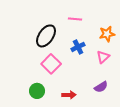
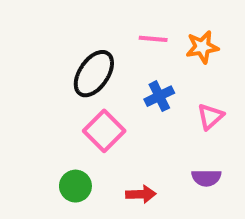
orange star: (107, 34) -> (202, 47), moved
purple semicircle: (101, 87) -> (206, 178), turned 32

